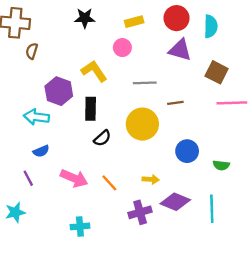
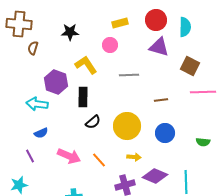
black star: (85, 18) -> (70, 32), moved
brown line: (175, 103) -> (161, 100), moved
yellow circle: (142, 124) -> (127, 126), moved
green semicircle: (221, 165) -> (203, 142), moved

